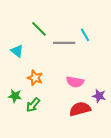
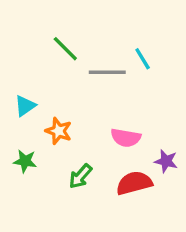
cyan triangle: (17, 51) -> (25, 106), moved, turned 48
green arrow: (33, 105) -> (80, 176), moved

